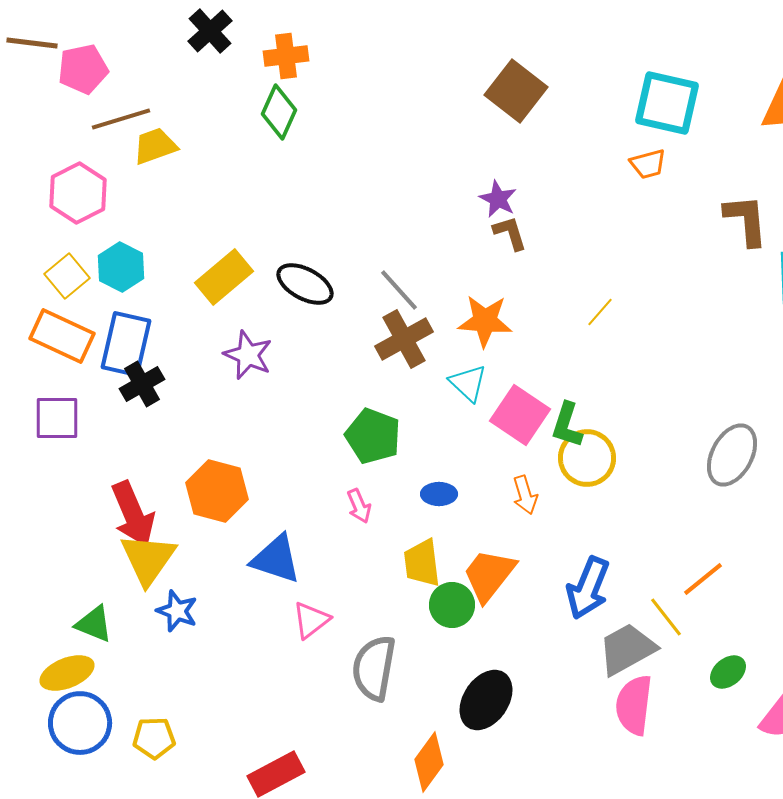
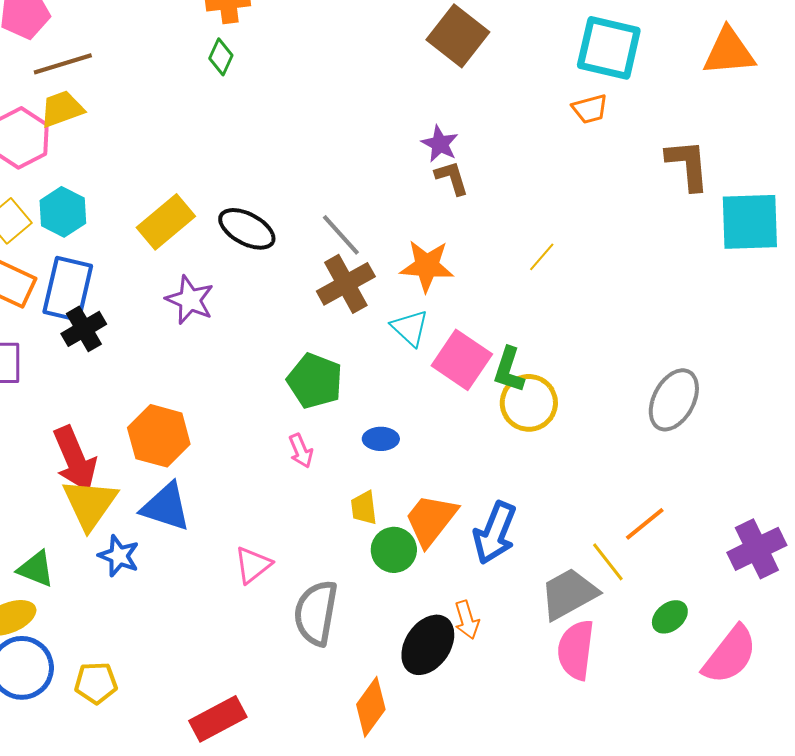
green diamond: (279, 112) -> (221, 57), size x0.7
yellow trapezoid: (155, 146) -> (62, 109), moved
orange arrow: (525, 495) -> (467, 620), moved
blue triangle: (276, 559) -> (166, 507), moved
yellow trapezoid: (422, 563) -> (364, 508), size x0.7
blue arrow: (588, 588) -> (495, 533), moved

